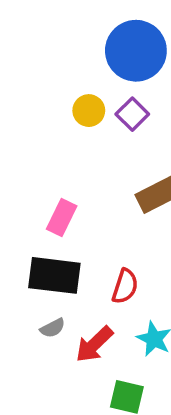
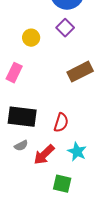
yellow circle: (89, 111) -> (31, 38), moved
pink rectangle: (62, 217) -> (14, 73), moved

